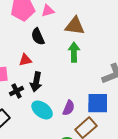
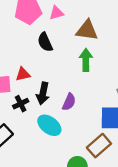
red triangle: (25, 60) -> (23, 74), moved
purple semicircle: (69, 108) -> (69, 102), moved

